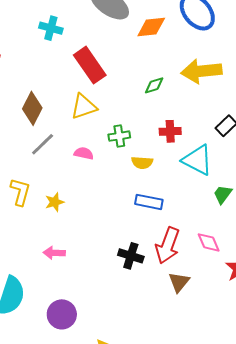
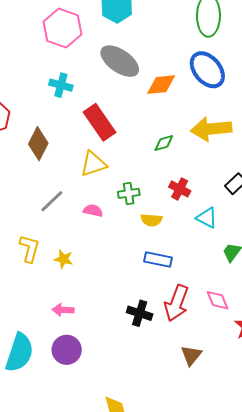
brown diamond: (32, 108) -> (38, 144), moved
red cross: (170, 131) -> (180, 189), turned 30
cyan triangle: (197, 160) -> (207, 218), size x0.7
yellow star: (55, 202) -> (64, 259), turned 30
brown triangle: (179, 282) -> (191, 355), moved
purple circle: (62, 314) -> (67, 350), moved

